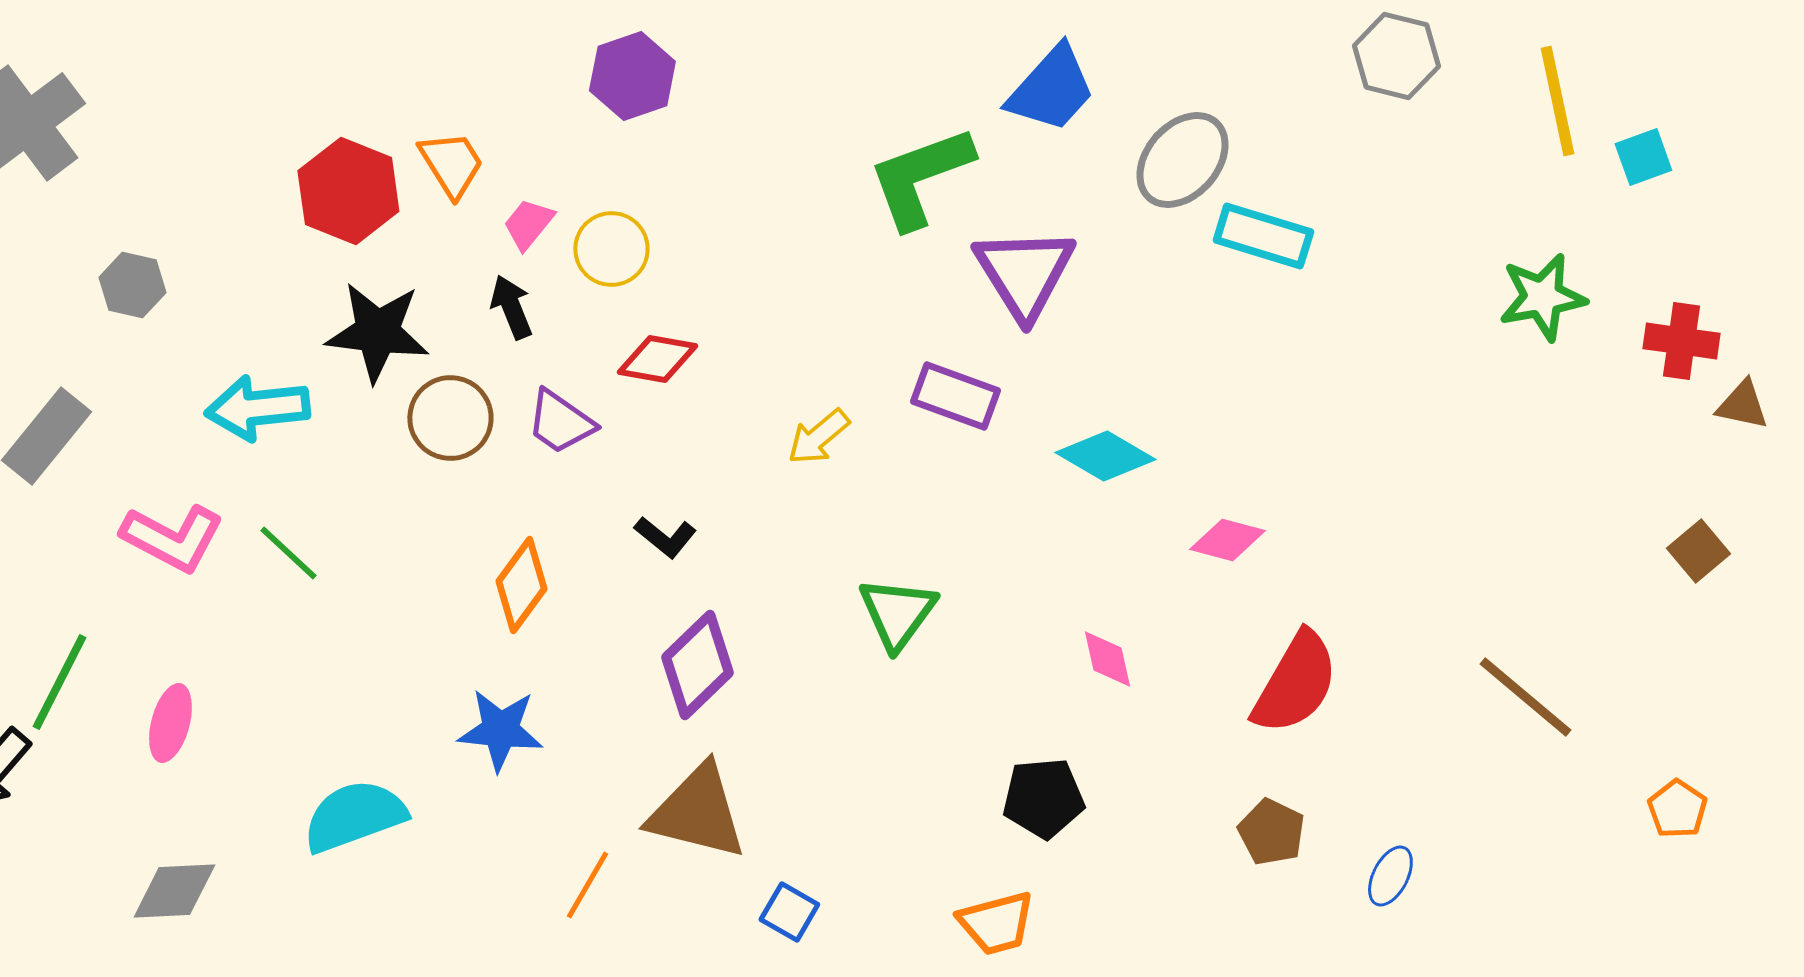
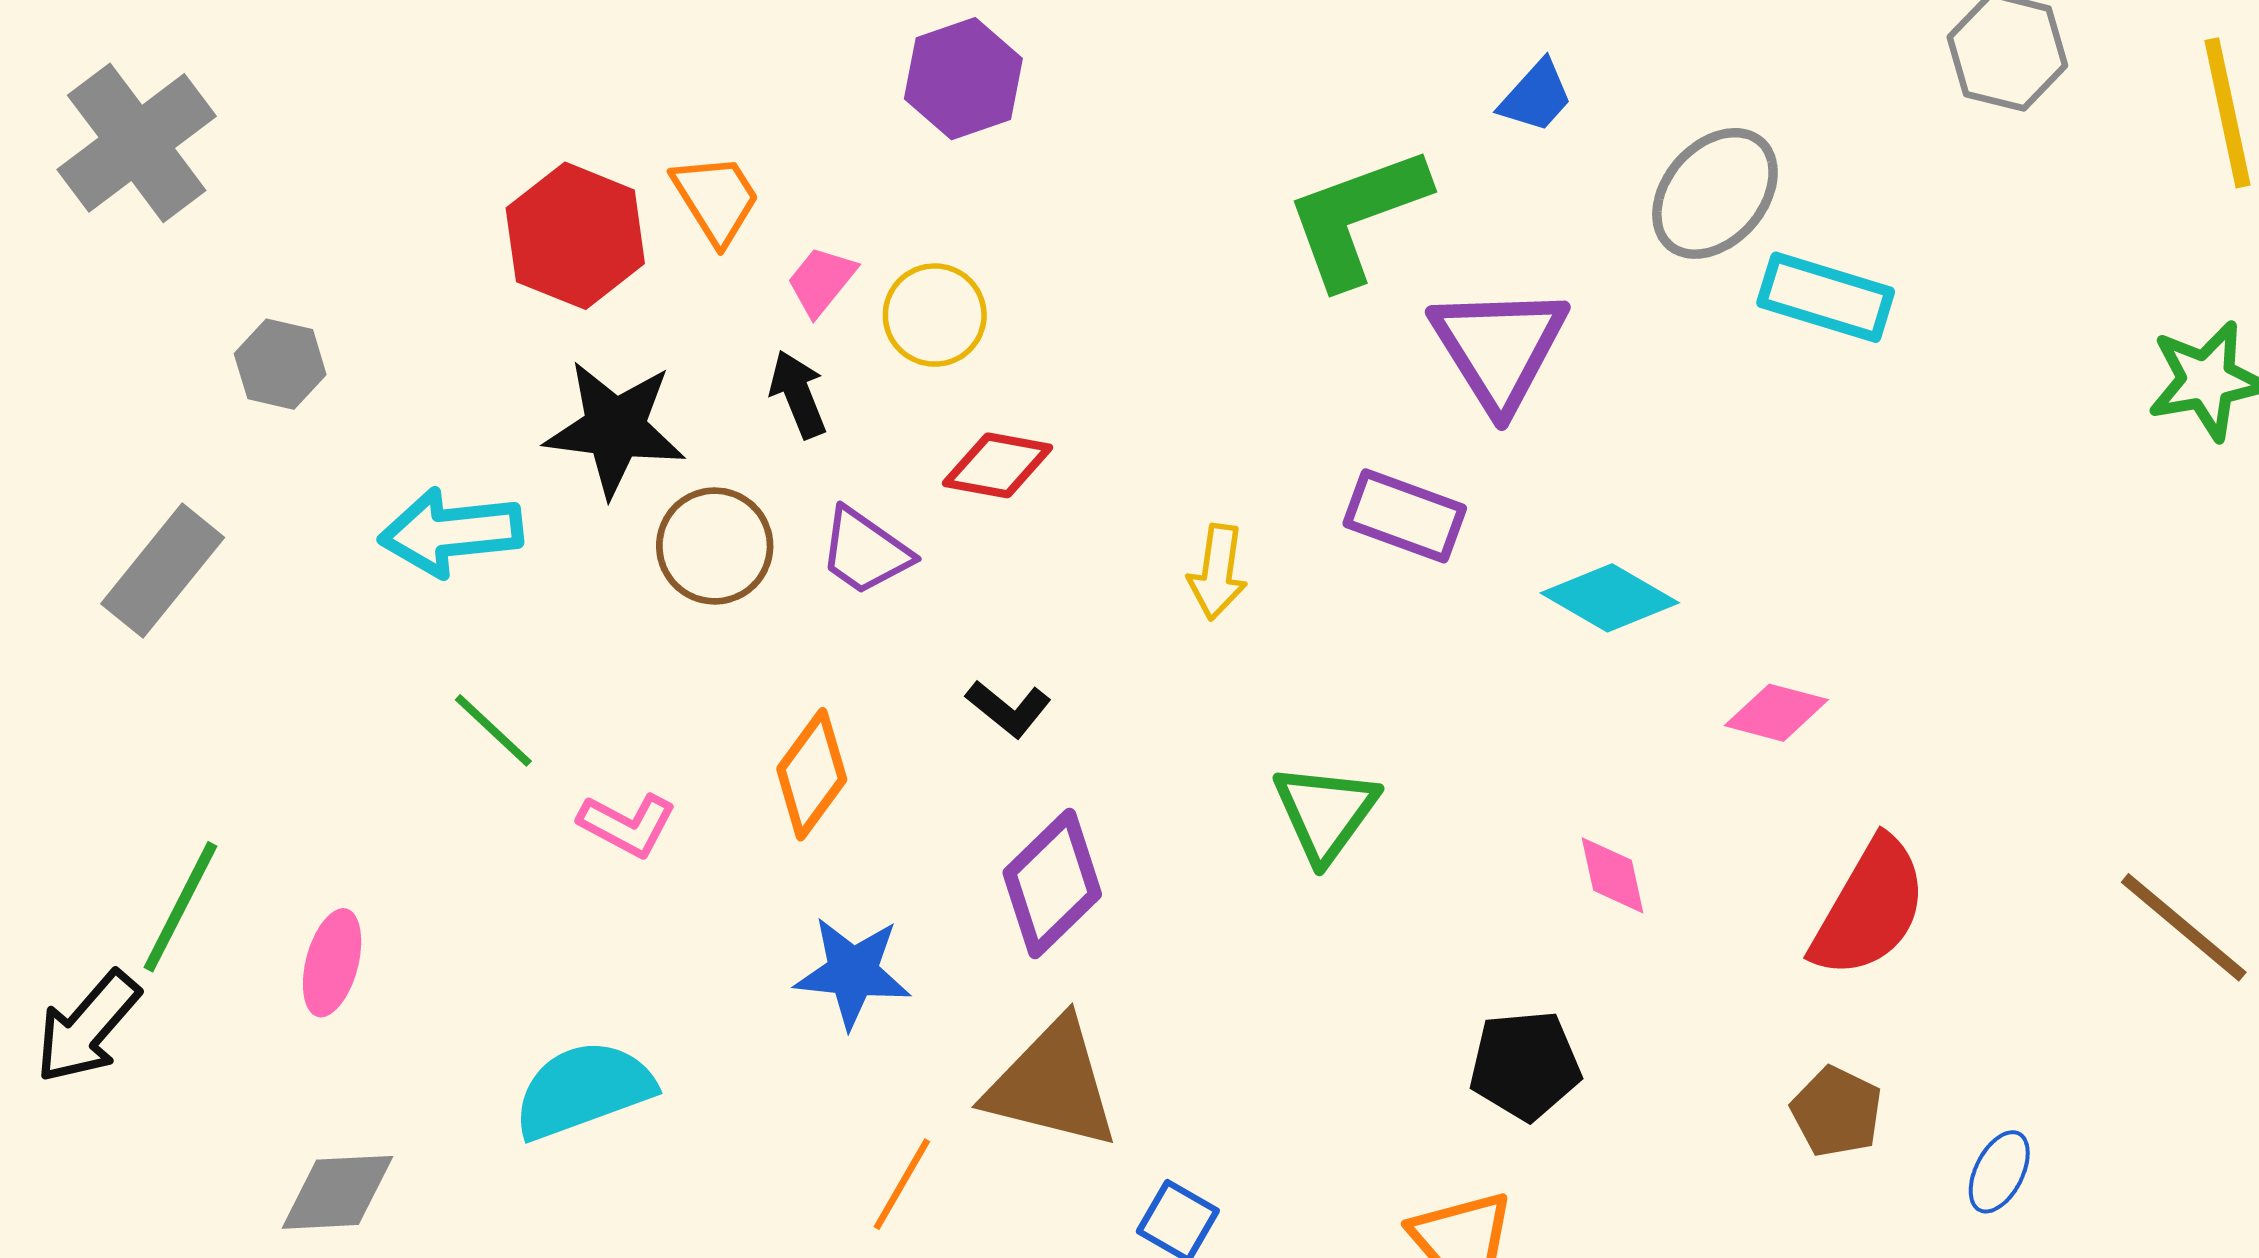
blue trapezoid: (1051, 89) -> (1536, 96), size x0.6
yellow arrow: (818, 437) -> (1218, 572), turned -42
pink L-shape: (172, 538) -> (627, 825), moved, size x0.7
blue star: (500, 730) -> (853, 972), moved

